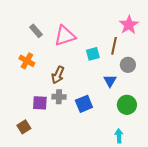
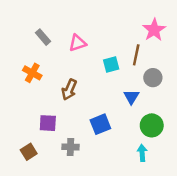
pink triangle: (65, 36) -> (78, 43), size x0.7
gray cross: (59, 97) -> (70, 147), moved
cyan arrow: (119, 136) -> (142, 153), moved

